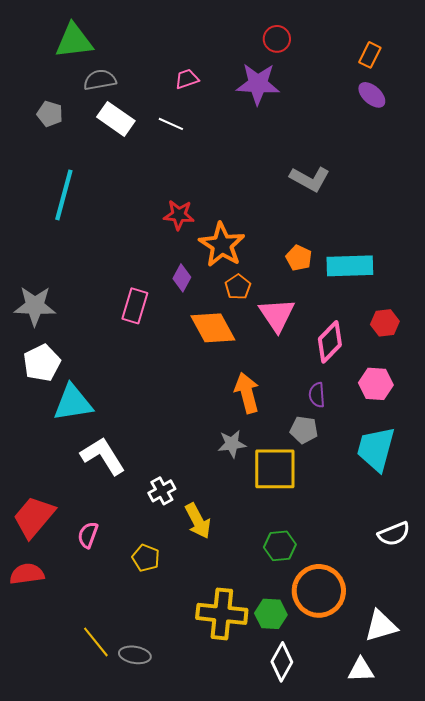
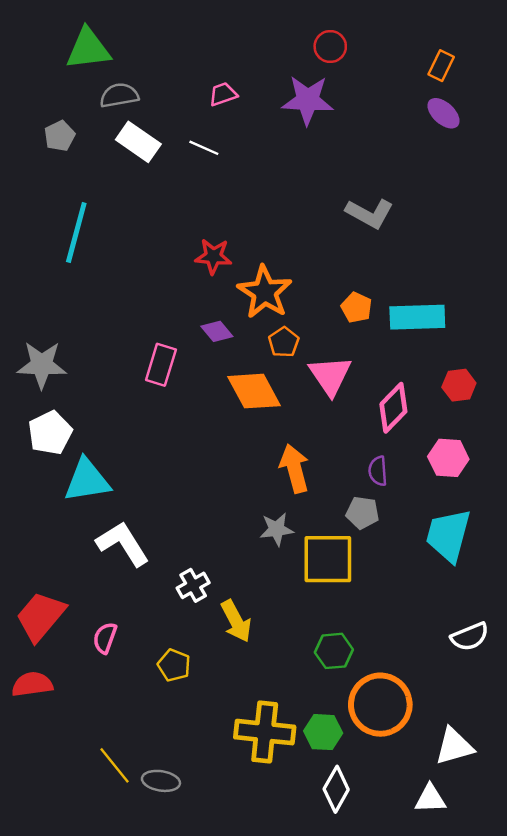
gray pentagon: (50, 114) -> (60, 136), turned 30
purple diamond: (182, 278) -> (217, 331), turned -68

